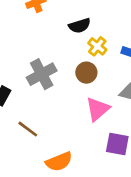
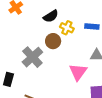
brown circle: (86, 73) -> (53, 41), moved

